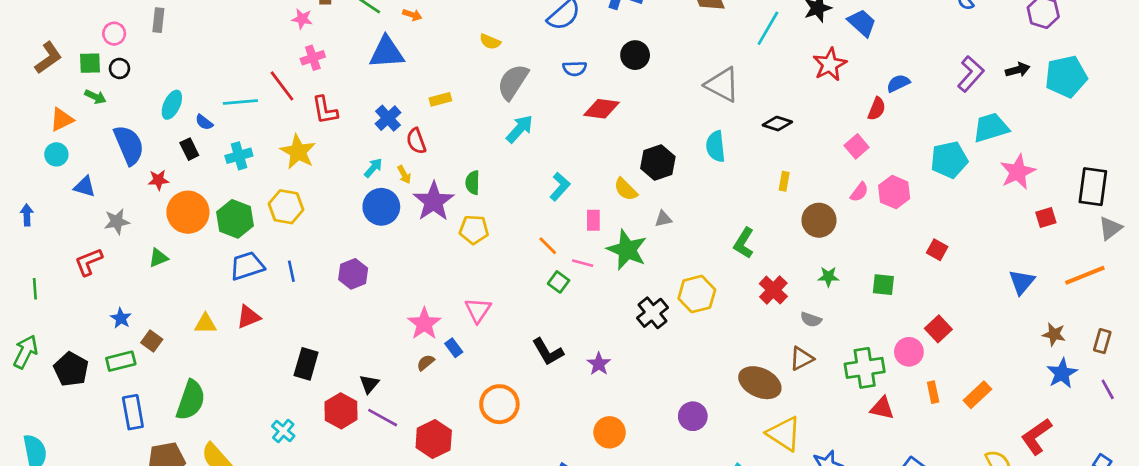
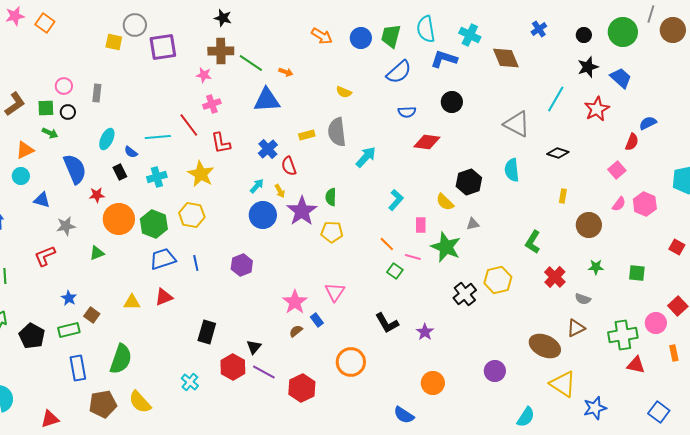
gray rectangle: (158, 20) -> (97, 93), moved
cyan line: (768, 28) -> (556, 99), moved
gray semicircle: (513, 82) -> (337, 132), moved, turned -40

